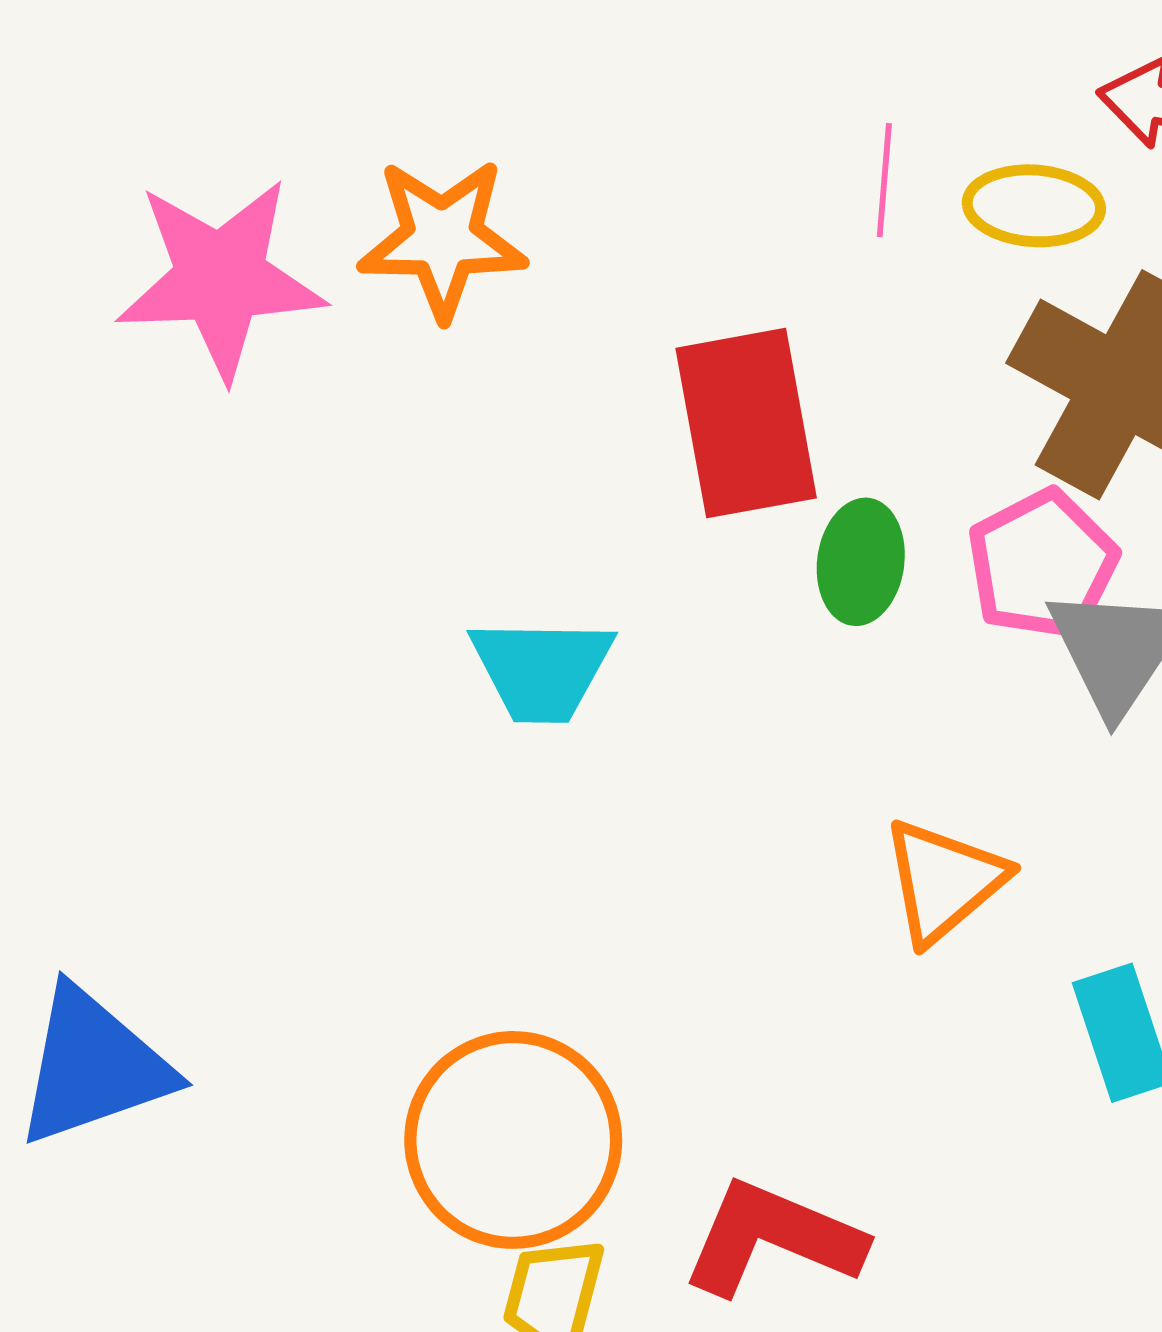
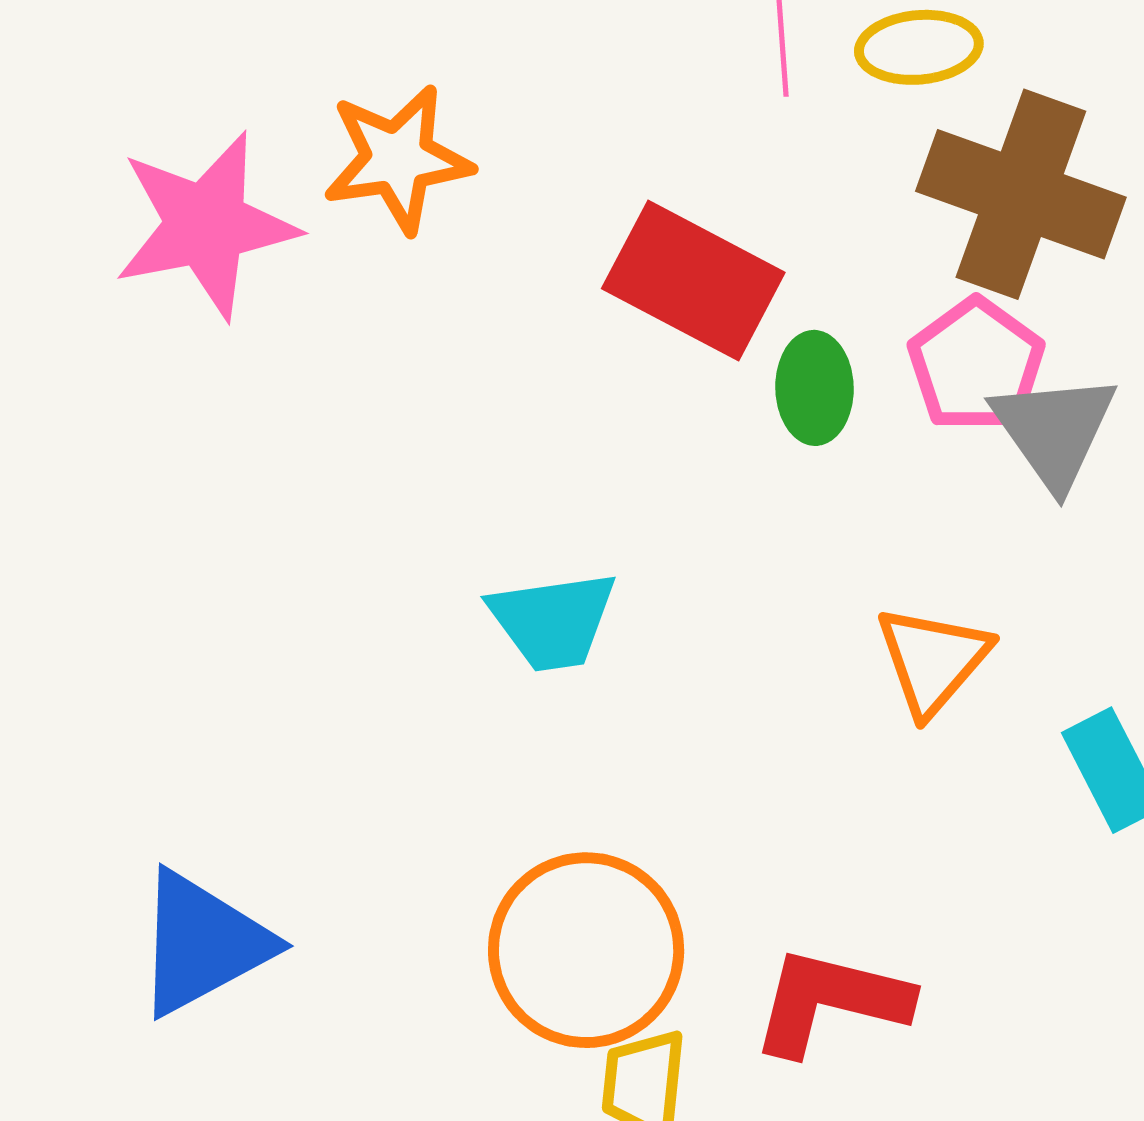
red rectangle: (746, 423) -> (693, 280), turned -43
cyan trapezoid: (542, 669) -> (553, 621), moved

